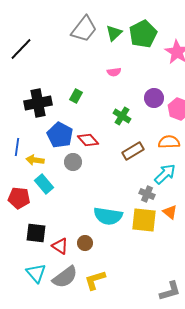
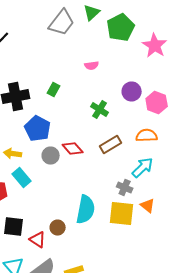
green triangle: (114, 33) -> (92, 12), moved
red diamond: (88, 140) -> (73, 148), moved
cyan semicircle: (108, 216) -> (86, 210), turned -88
brown circle: (85, 243) -> (58, 228), moved

